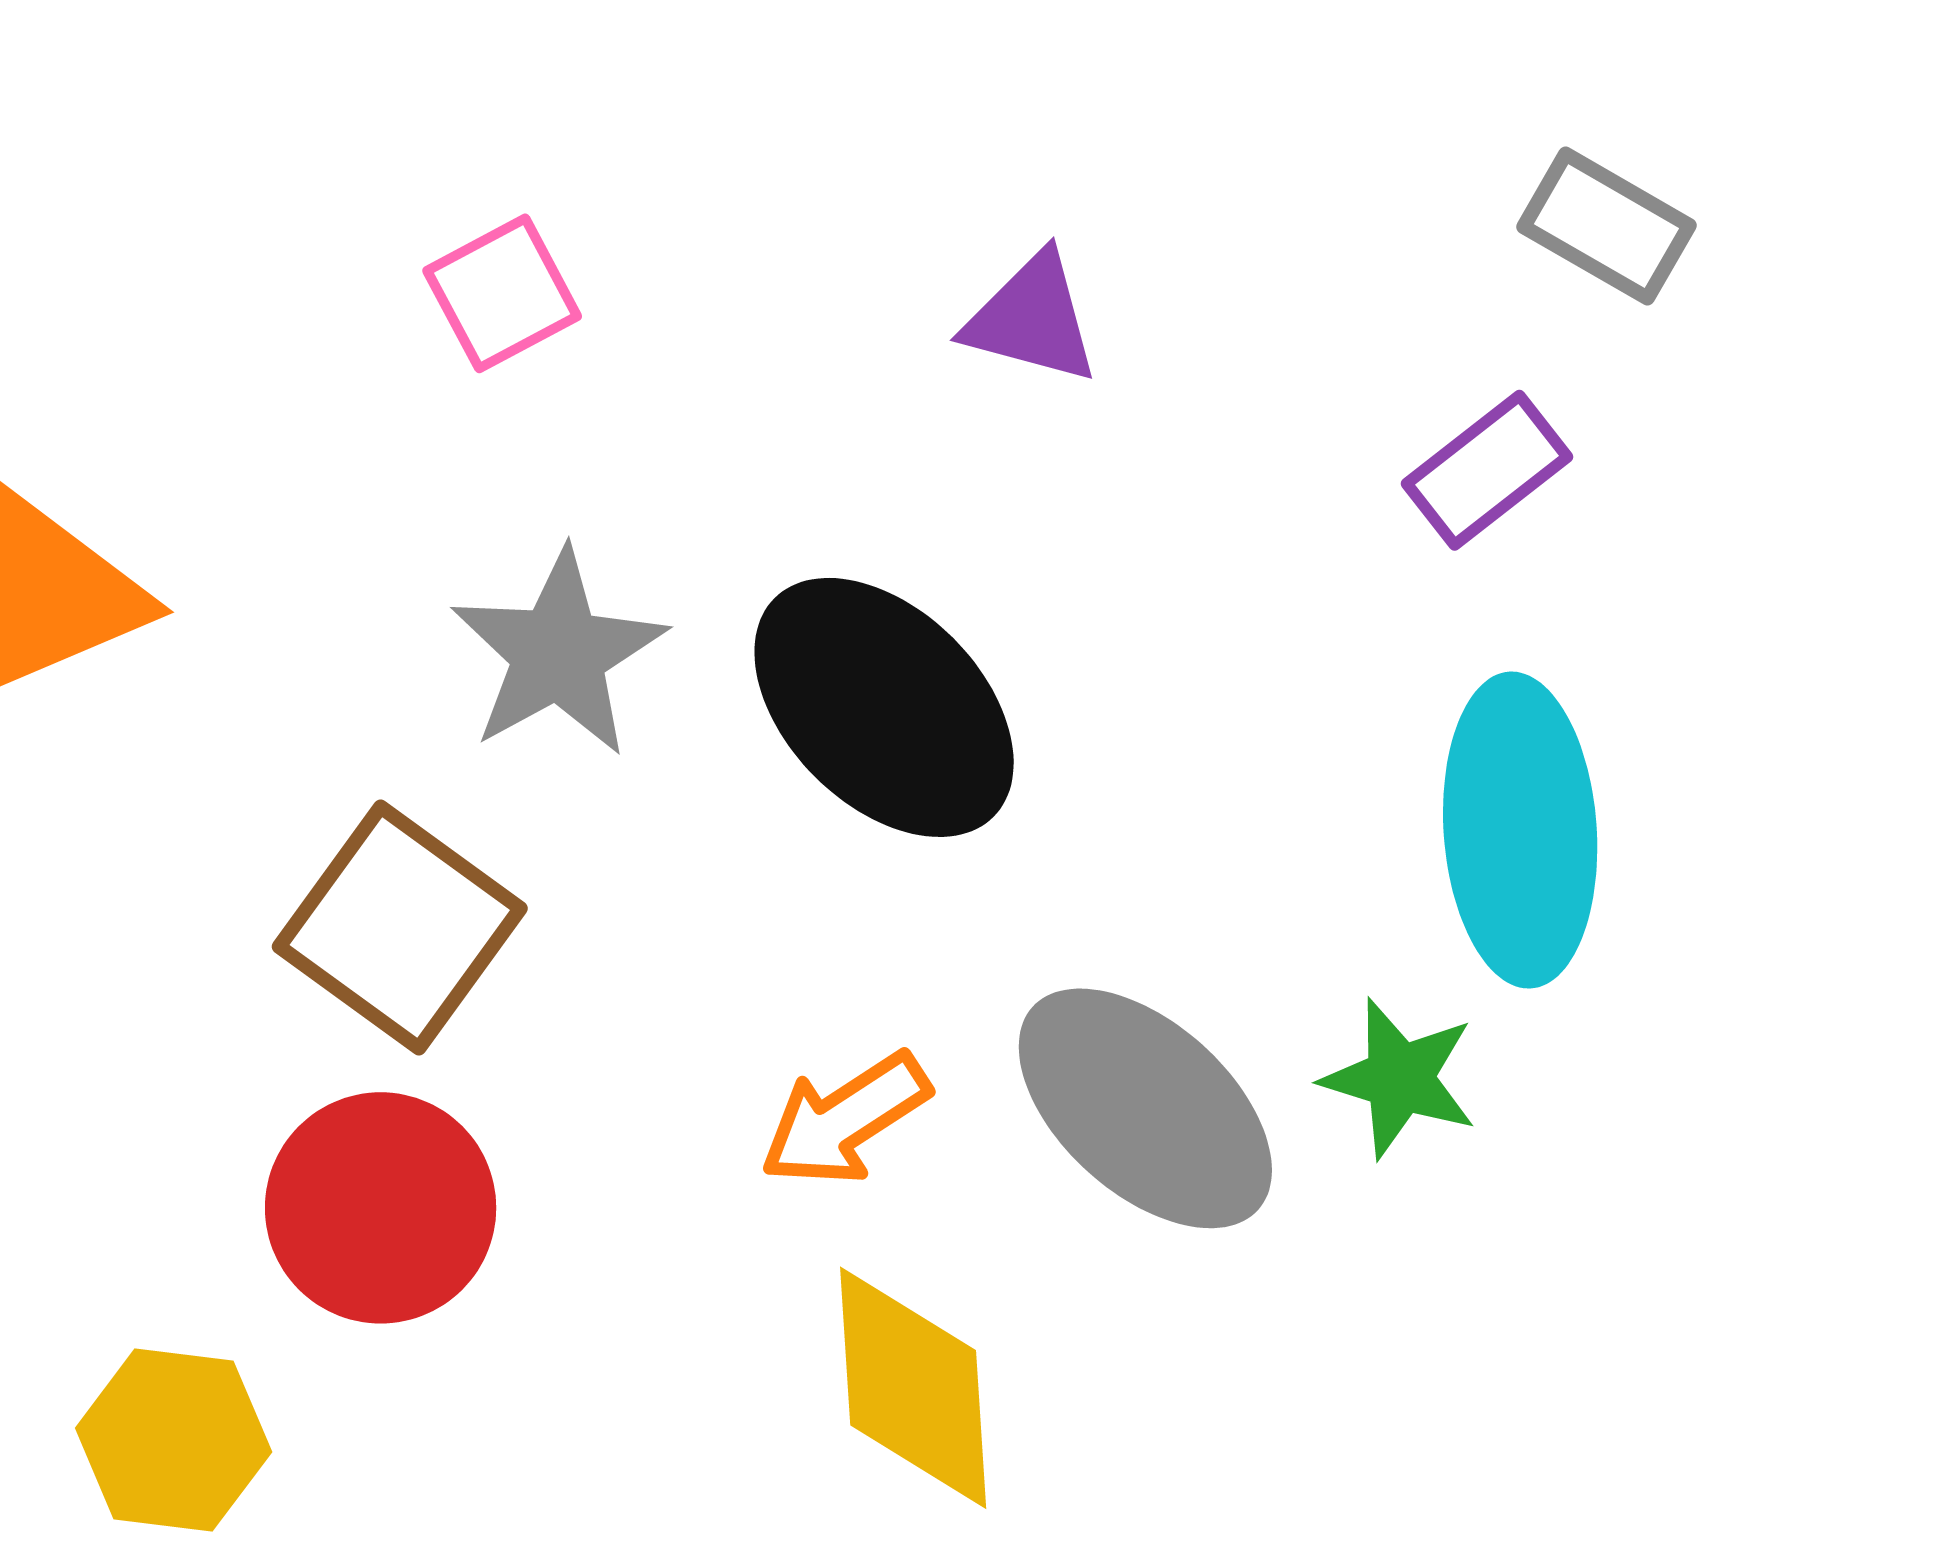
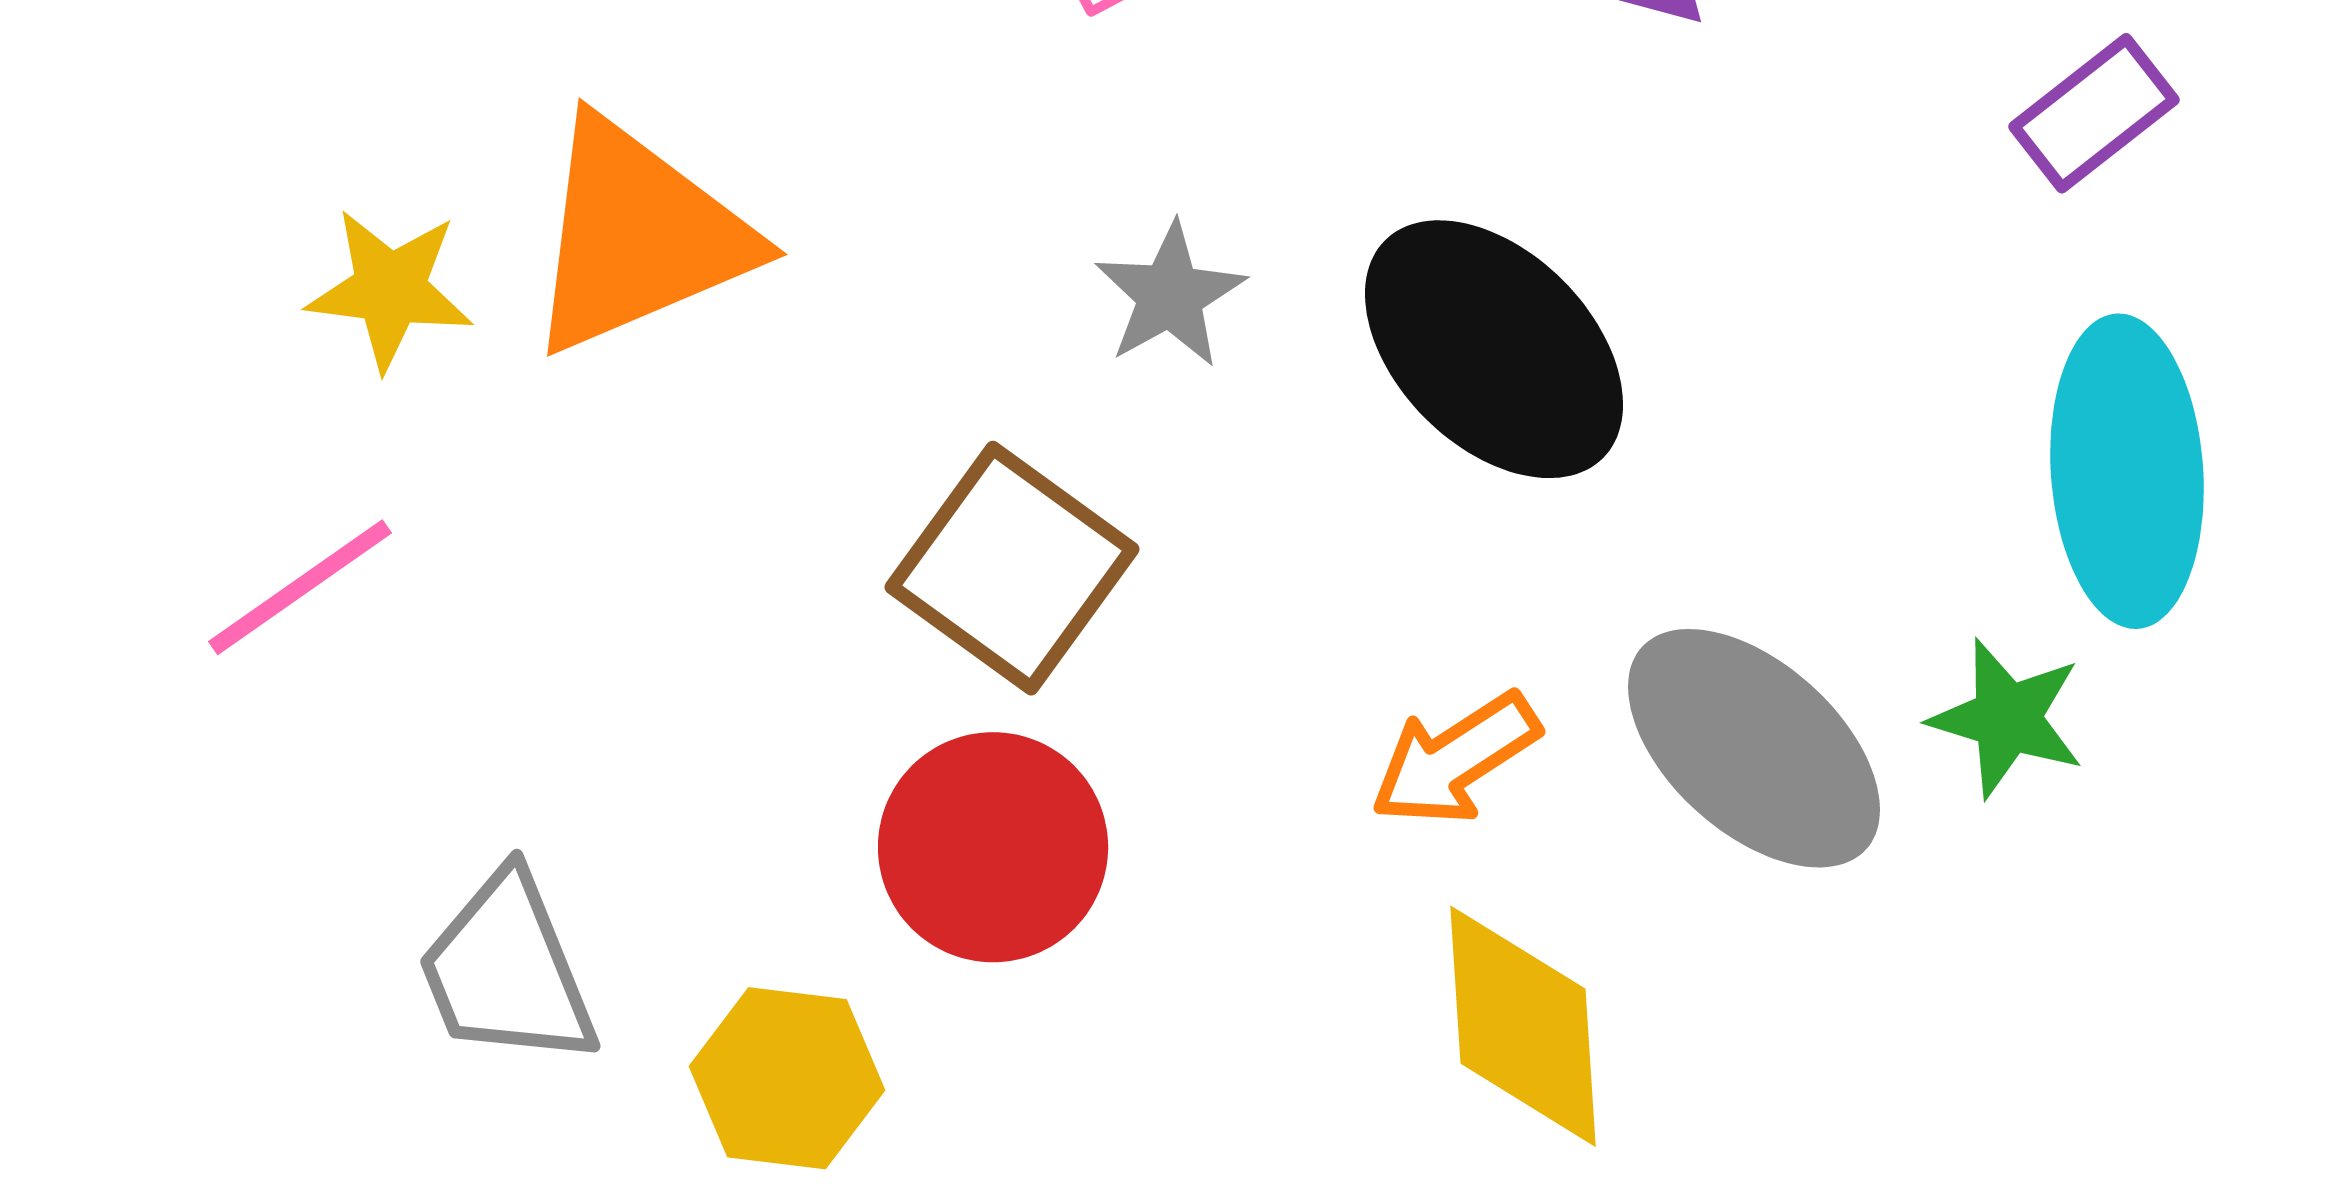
gray star: (558, 653) -> (1170, 295), size x0.7

